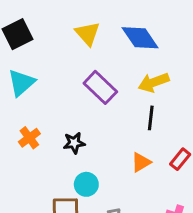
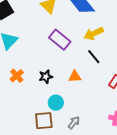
black line: (151, 118) -> (94, 57), turned -42
orange triangle: (141, 162) -> (75, 77), moved, turned 32

